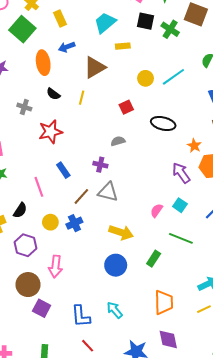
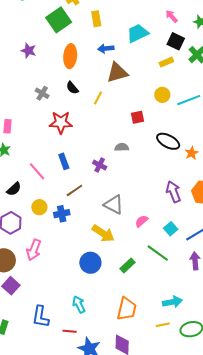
yellow rectangle: (123, 46) -> (166, 62), moved, turned -32
blue arrow: (67, 47) -> (106, 49), moved
orange star: (194, 146) -> (192, 153), moved
pink line: (39, 187) -> (37, 171), turned -36
gray triangle: (108, 192) -> (114, 205), moved
cyan square: (180, 205) -> (171, 229), moved
blue L-shape: (81, 316) -> (40, 317), moved
red line: (88, 346) -> (70, 331), moved, turned -56

